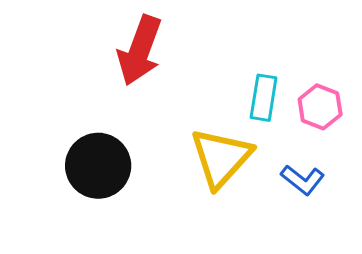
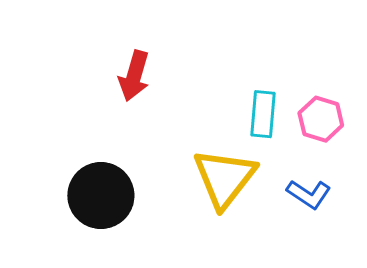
red arrow: (140, 50) -> (134, 76), size x0.7

